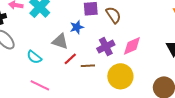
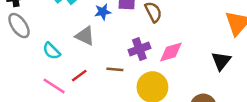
blue star: (77, 27) -> (103, 12), moved
red line: (70, 59) -> (79, 76), moved

